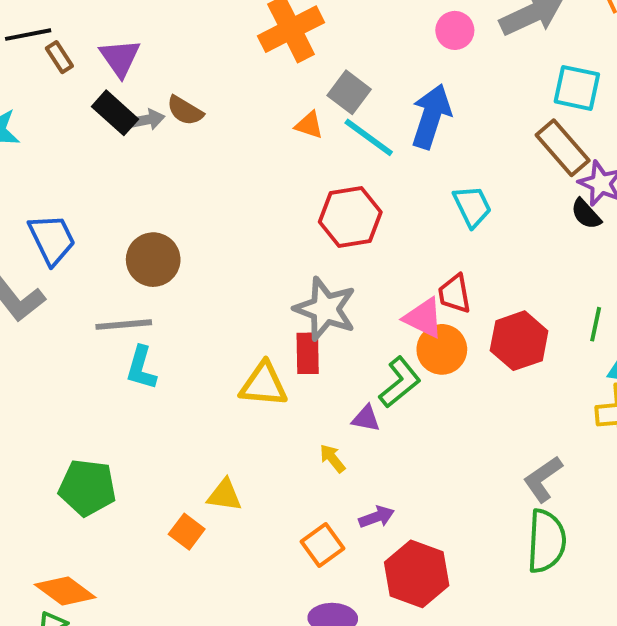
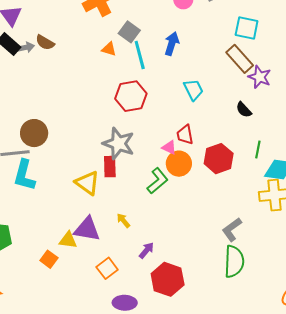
blue arrow: (431, 116) -> (172, 44), size x0.7
cyan line: (369, 137) -> (140, 55), turned 40
black semicircle: (586, 214) -> (244, 110), moved
brown circle: (153, 260) -> (34, 133), moved
pink triangle: (423, 318) -> (169, 147), size x0.7
cyan L-shape: (141, 368) -> (24, 175), size x1.4
yellow triangle: (264, 384) -> (87, 183), turned 32
purple triangle: (366, 418) -> (87, 229), moved, size x1.8
purple arrow: (377, 517) -> (146, 250), turned -30
orange square: (322, 545) -> (107, 268), moved

